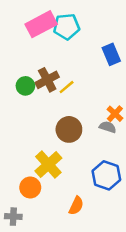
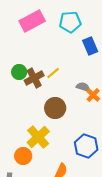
cyan pentagon: (67, 27) -> (70, 22), moved
brown cross: (47, 80) -> (34, 78), moved
gray semicircle: (108, 127) -> (83, 87), moved

